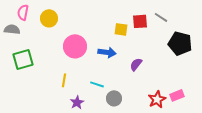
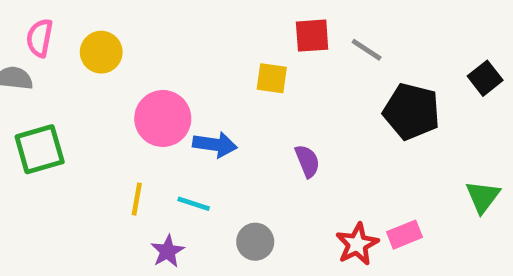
red square: (140, 21) -> (312, 36), moved
blue arrow: (107, 52) -> (215, 145), moved
purple semicircle: (136, 64) -> (307, 161), turned 120
cyan line: (97, 84) -> (194, 204), moved

